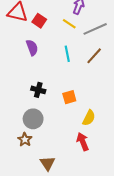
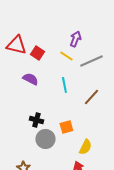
purple semicircle: (32, 48) -> (30, 79), turned -42
brown line: (94, 56) -> (91, 97), moved
gray circle: (33, 119) -> (45, 139), moved

